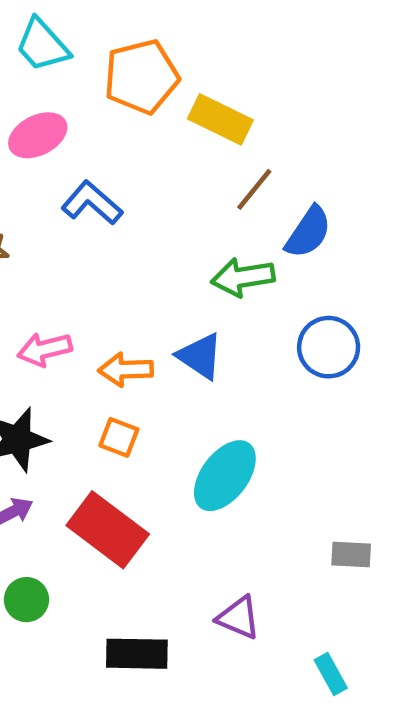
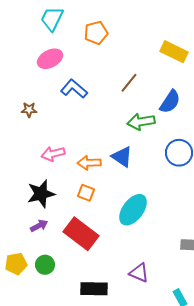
cyan trapezoid: (42, 45) -> (52, 19), turned 68
orange pentagon: (141, 77) -> (96, 33), size x0.7
yellow rectangle: (220, 119) -> (174, 52), moved
brown line: (254, 189) -> (129, 83), moved

